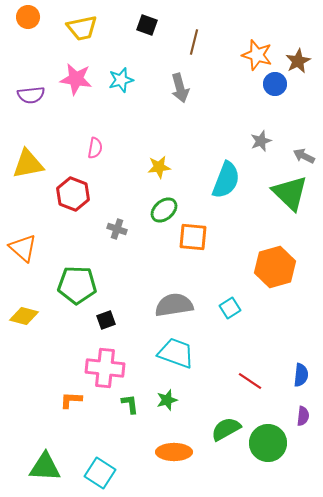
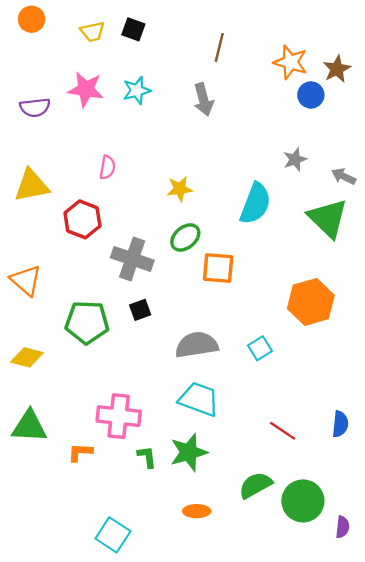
black square: (147, 25) -> (133, 29), moved
yellow trapezoid: (82, 28) -> (93, 32), size x0.7
gray cross: (117, 229) -> (132, 259), size x1.8
black square: (106, 320) -> (140, 310), moved
green star: (167, 400) -> (189, 452), size x1.6
purple semicircle: (303, 416) -> (343, 527), moved
orange ellipse: (174, 452) -> (197, 511), size x0.7
green triangle: (45, 467) -> (29, 426), moved

